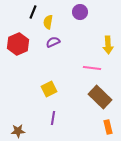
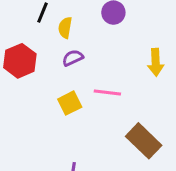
pink line: (92, 68) -> (107, 93), moved
yellow square: (49, 89) -> (70, 103), moved

